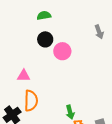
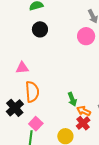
pink circle: (62, 51) -> (86, 36), moved

